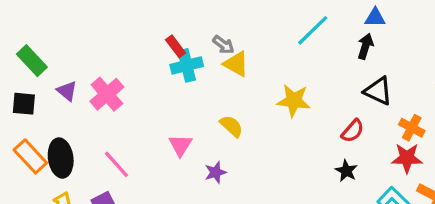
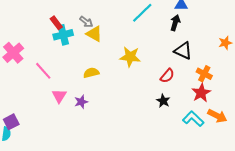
yellow semicircle: (231, 126) -> (91, 73), turned -56
pink triangle: (180, 145) -> (59, 96), moved
red star: (407, 158) -> (201, 93), turned -30
pink line: (116, 164) -> (43, 71), moved

